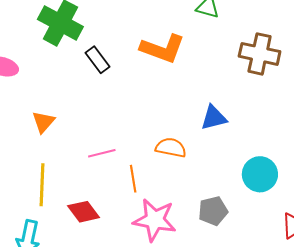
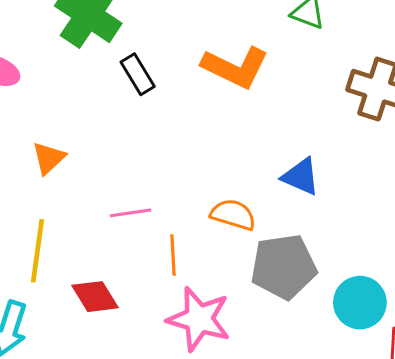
blue triangle: (214, 118) -> (301, 177), turned 32
cyan circle: (260, 174) -> (360, 303), moved
gray pentagon: (213, 211) -> (284, 267), moved, size x1.5

